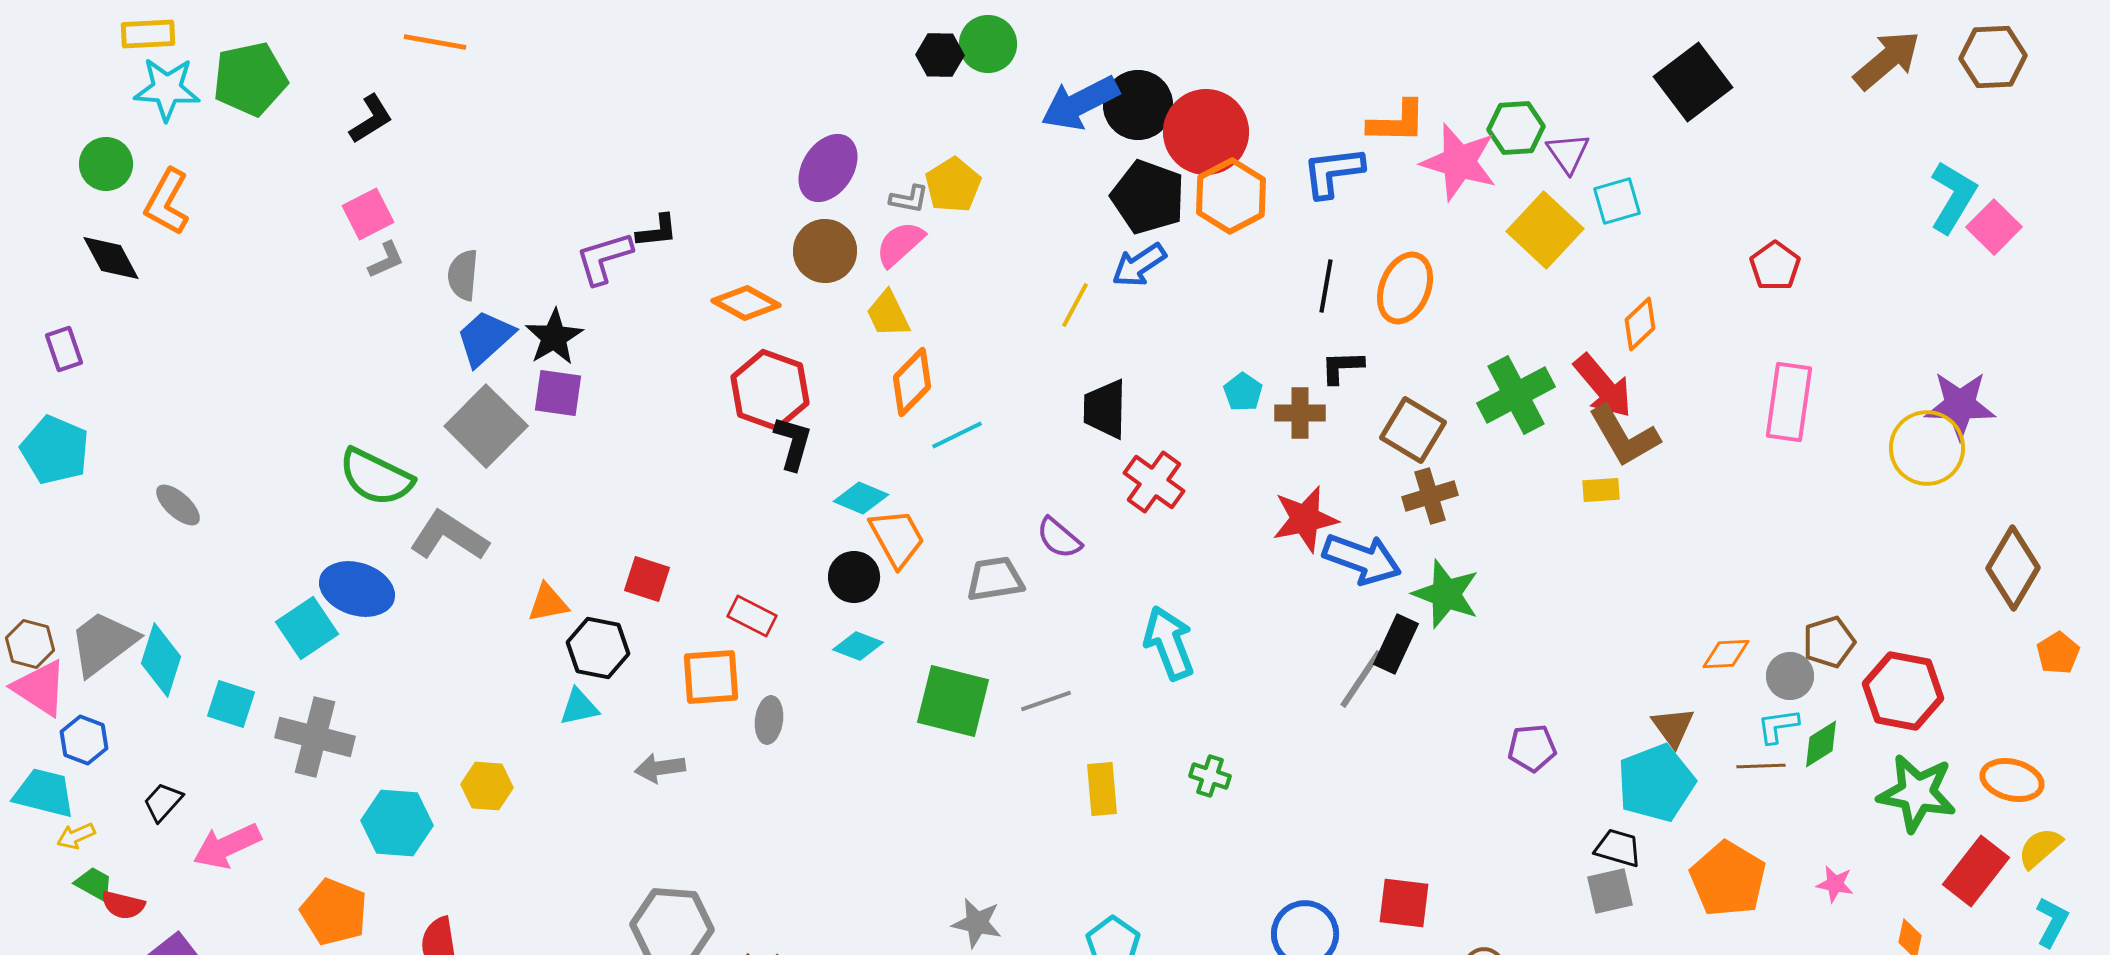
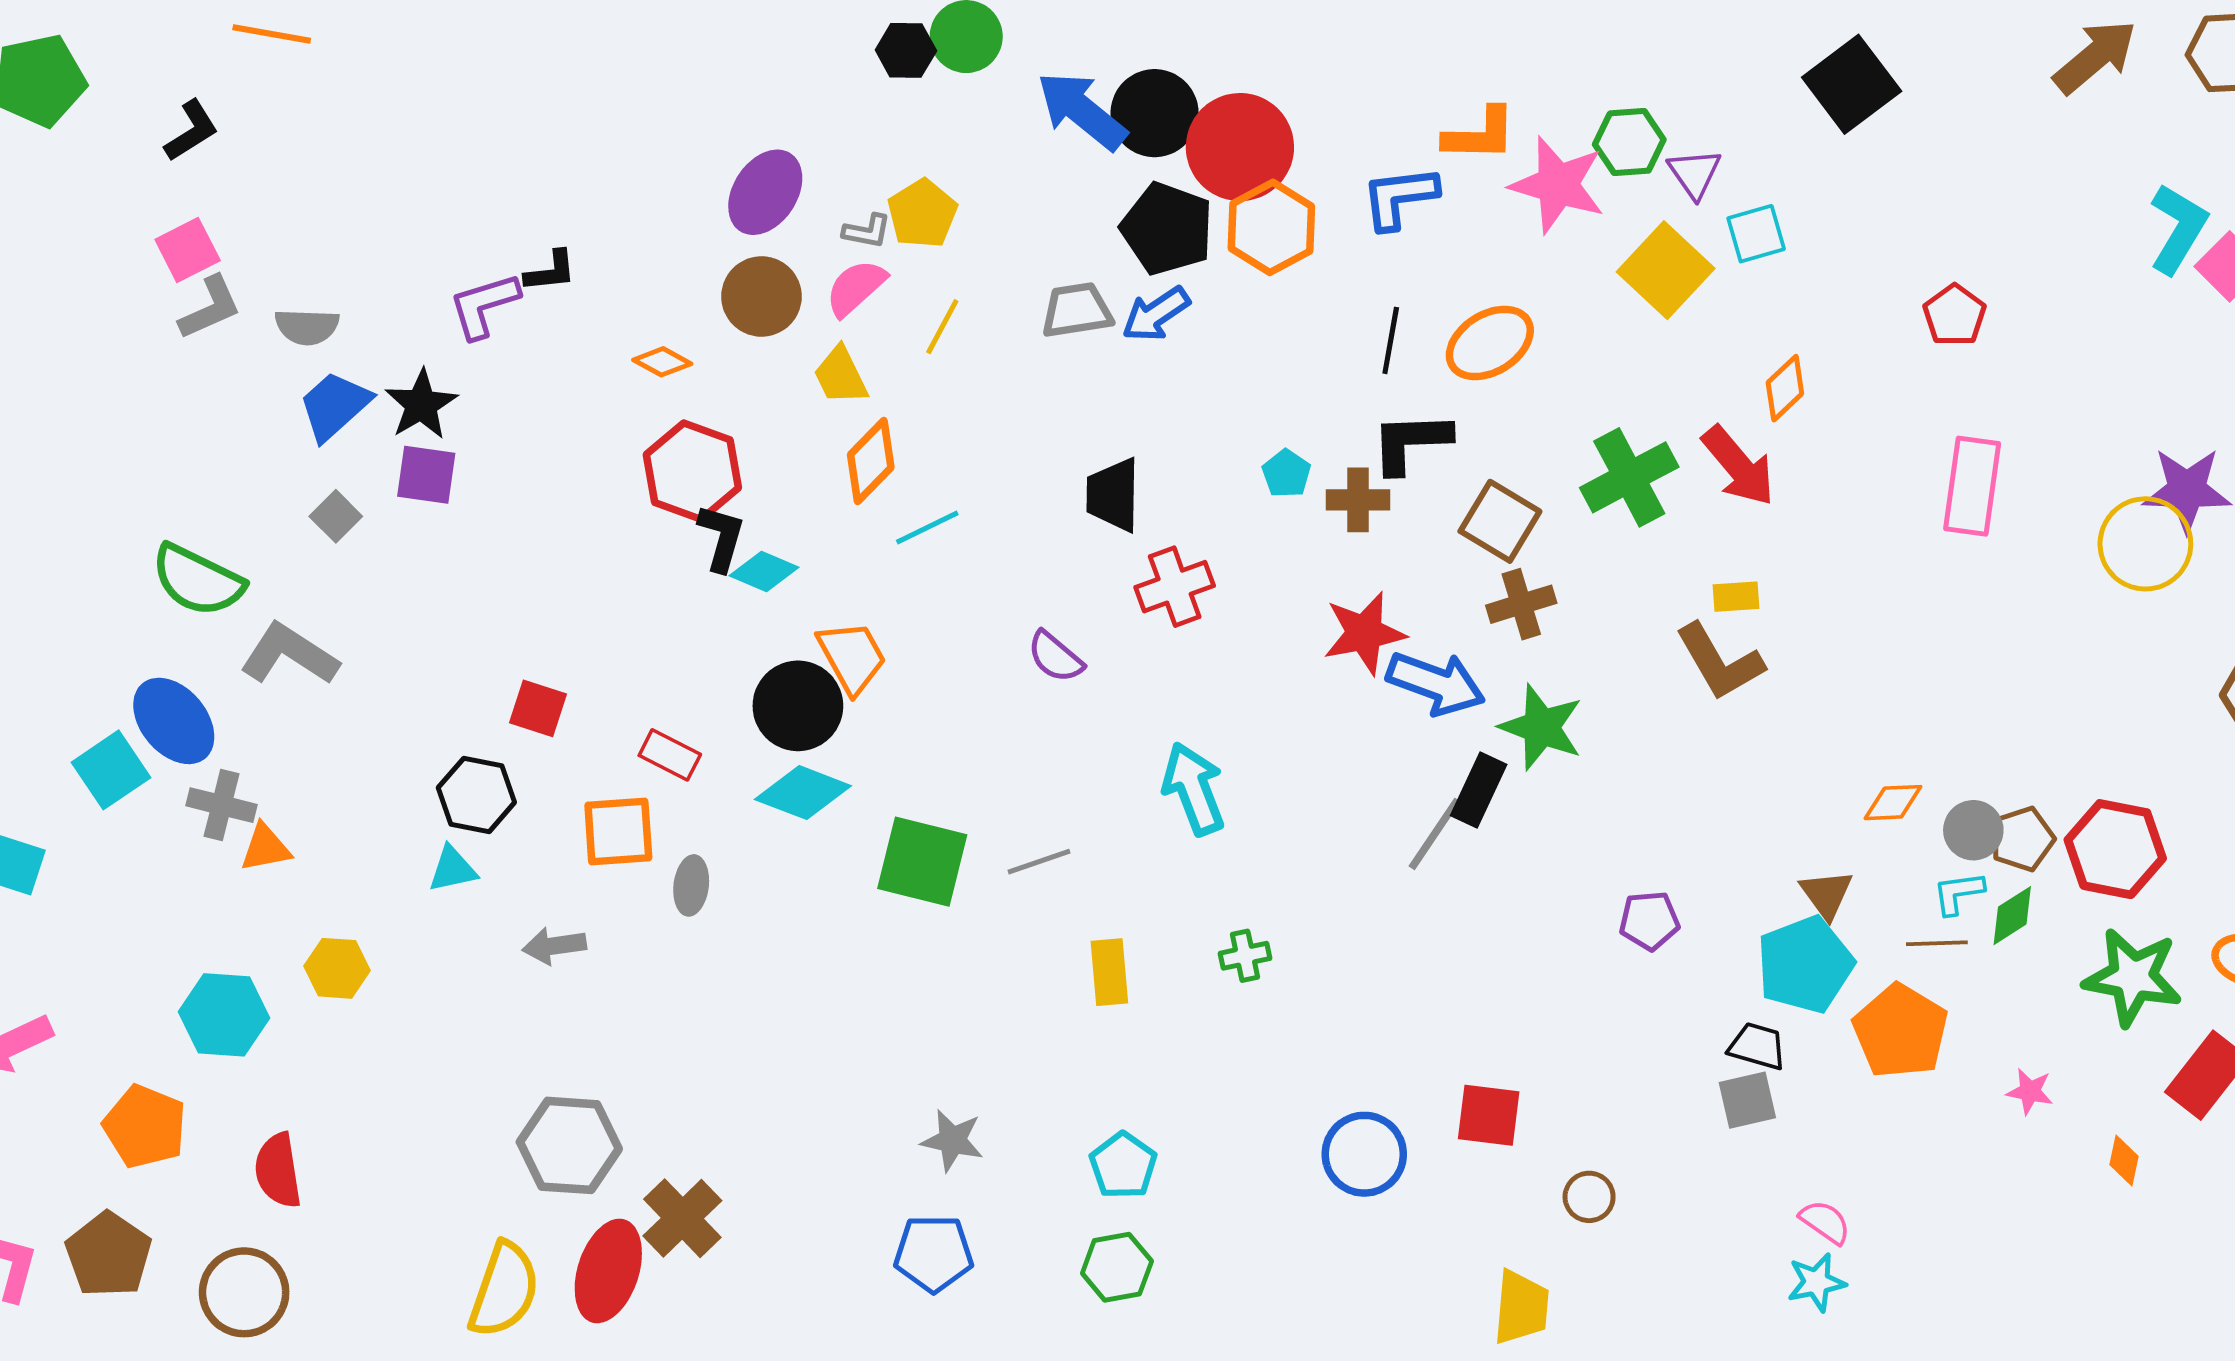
blue arrow: (1080, 103) -> (1082, 111), turned 66
gray L-shape: (386, 260) -> (210, 308), size x1.4
gray semicircle: (463, 275) -> (307, 327), turned -93
orange ellipse: (1405, 288) -> (1490, 343), turned 36
orange diamond: (746, 303) -> (662, 362), size x0.7
yellow line: (1075, 305) -> (942, 327), moved
black L-shape: (1342, 367) -> (1411, 442), size x1.5
gray square: (486, 426) -> (336, 516), size x0.5
brown L-shape: (1624, 436) -> (1720, 662), moved
red cross: (1154, 482) -> (1175, 587), turned 34
cyan diamond: (861, 498) -> (764, 572), moved
black circle: (854, 577) -> (798, 706), size x1.4
gray trapezoid: (995, 579) -> (1077, 310), moved
blue ellipse: (357, 589) -> (174, 721), turned 32
orange triangle: (548, 603) -> (265, 848), moved
brown pentagon: (1829, 642) -> (2022, 839), moved
cyan diamond: (858, 646) -> (803, 793), size x1.5
gray cross: (315, 737) -> (221, 805), moved, size x0.7
green cross: (1210, 776) -> (1245, 956), turned -30
orange pentagon: (1728, 879) -> (1901, 1031), moved

